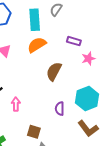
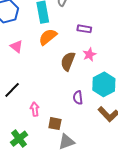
pink star: (88, 59) -> (89, 55), moved
pink arrow: (16, 104) -> (35, 109), moved

